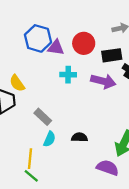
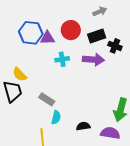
black semicircle: (79, 137) -> (83, 126), moved

